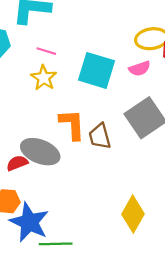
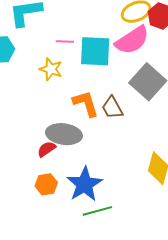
pink line: (46, 51) -> (65, 41), moved
pink semicircle: (140, 69) -> (132, 40), size x1.8
blue star: (29, 222) -> (84, 184), moved, turned 30

